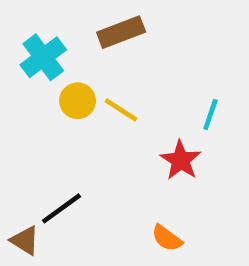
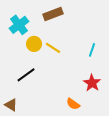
red star: (181, 160) -> (92, 83), moved
black line: (62, 208) -> (26, 75), moved

